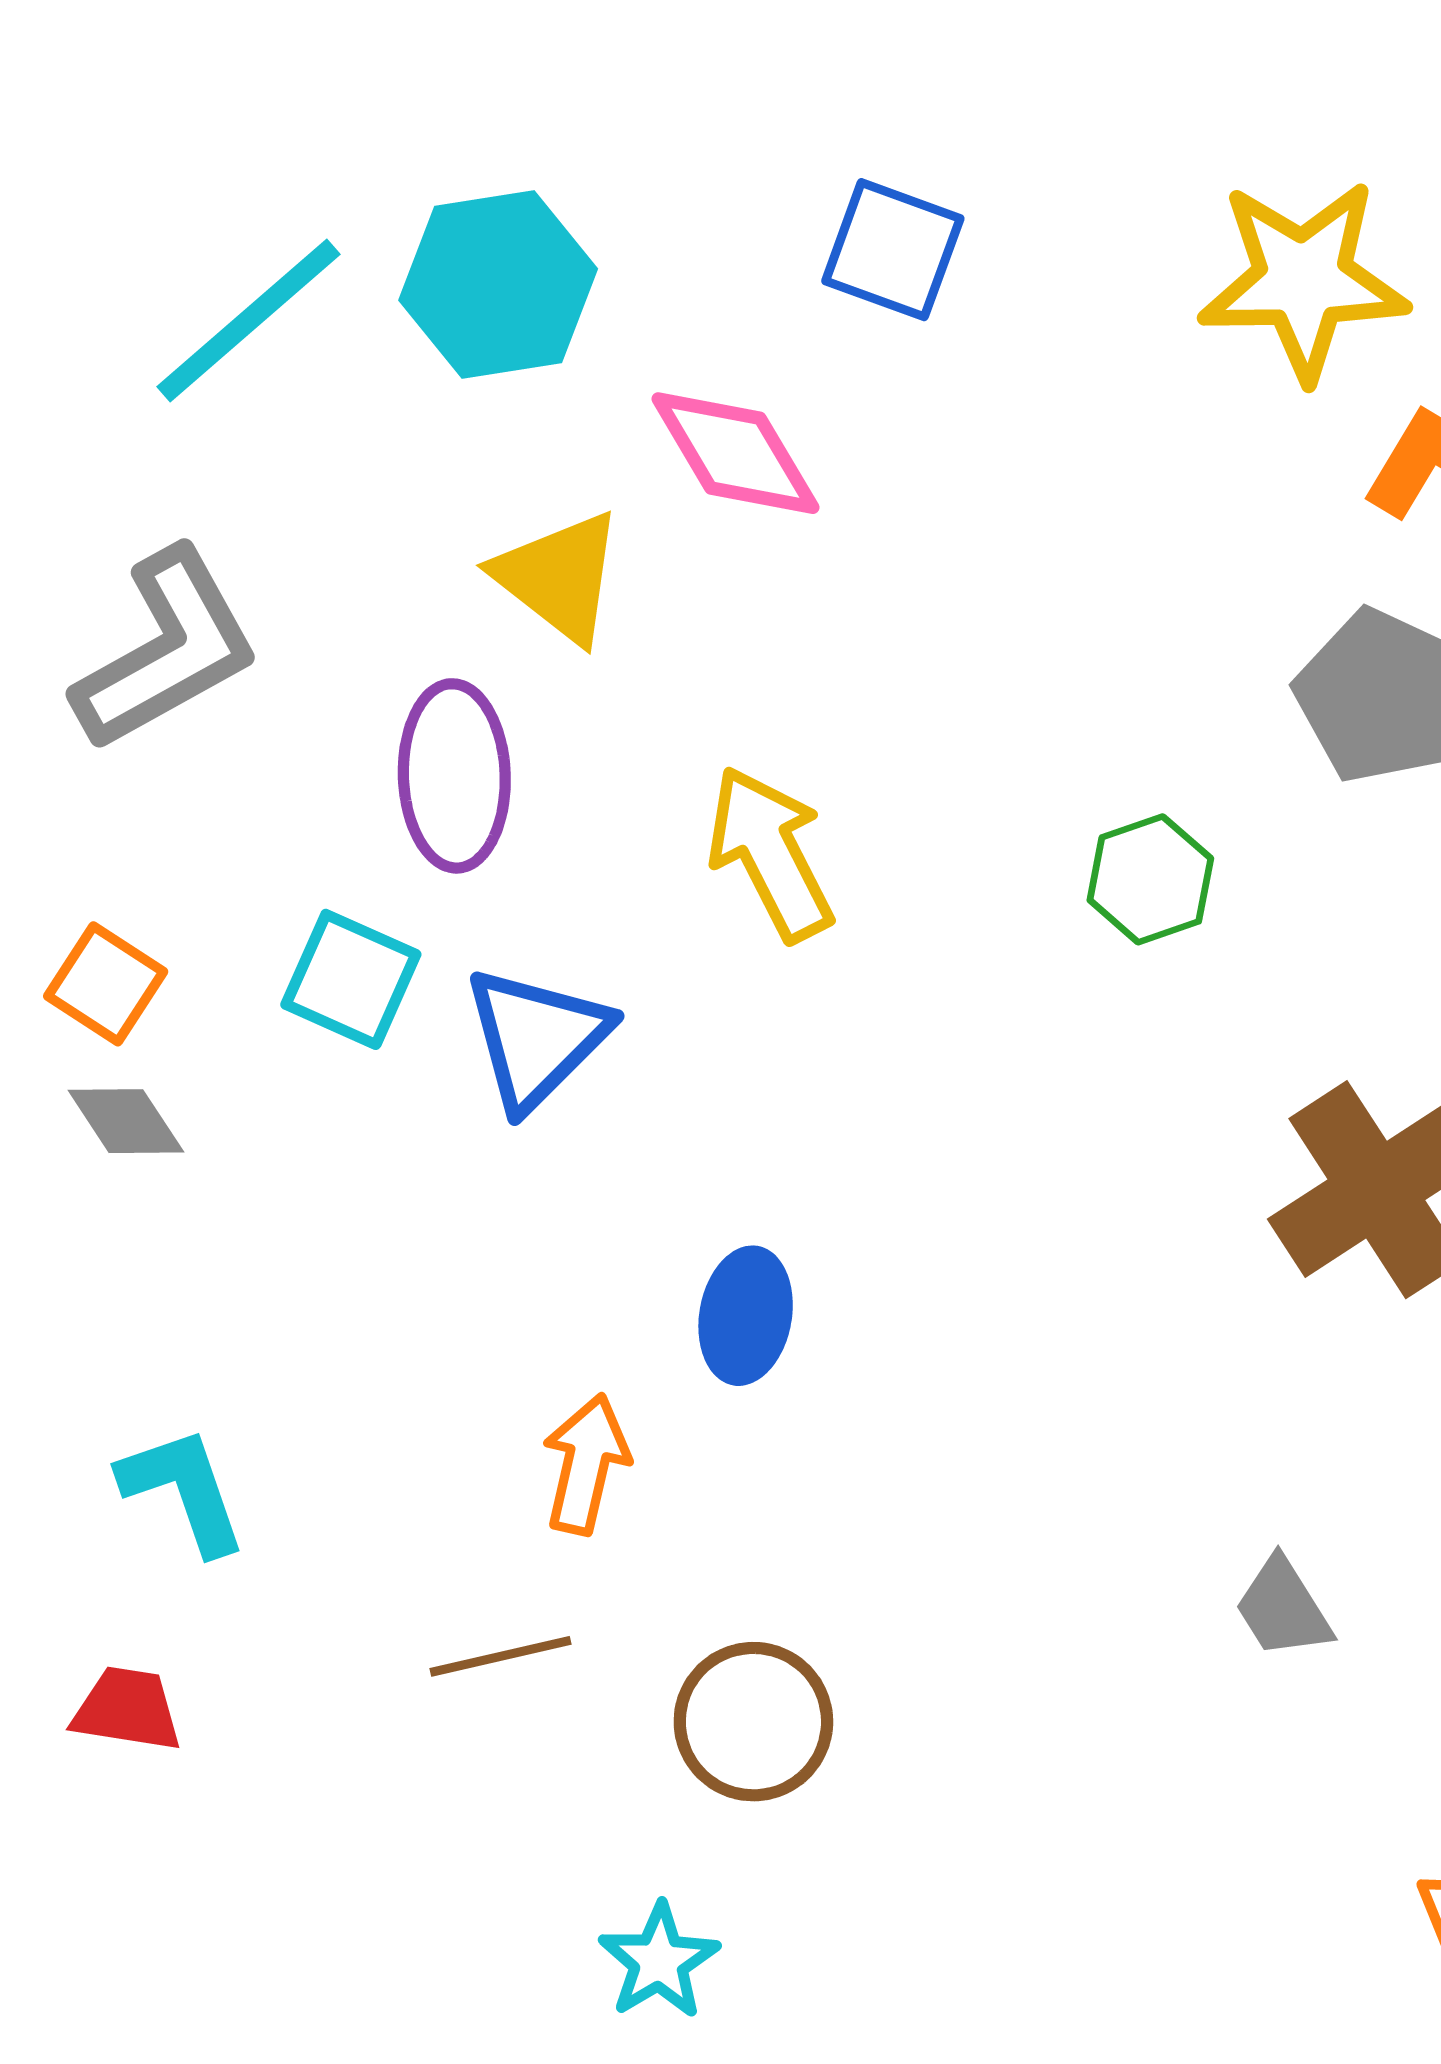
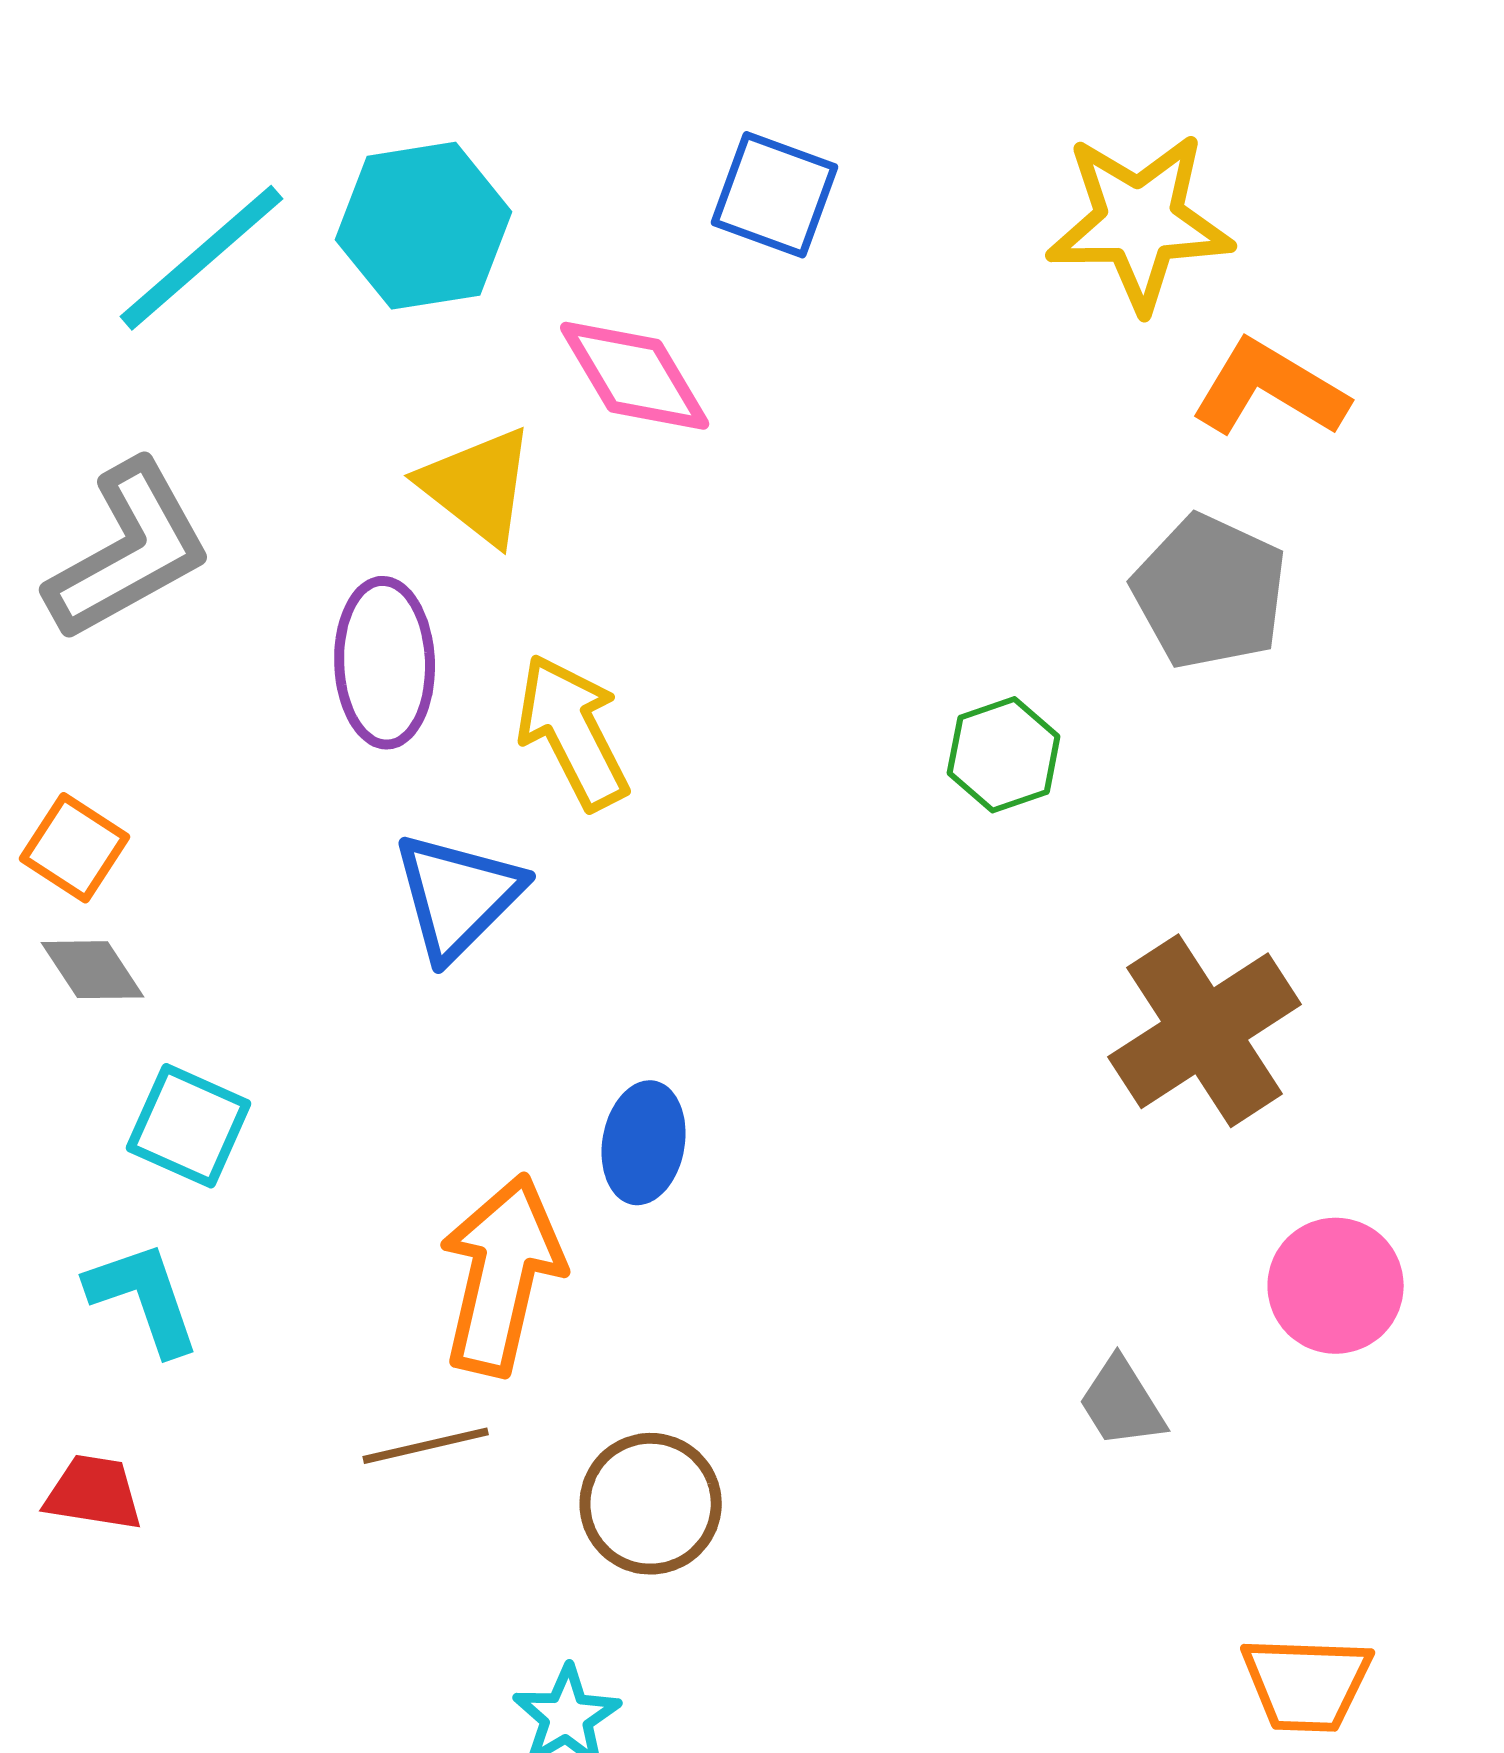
yellow arrow: (770, 853) -> (573, 732), moved
cyan square: (351, 979) -> (189, 1126), moved
orange arrow: (586, 1464) -> (502, 1275), size x1.6

